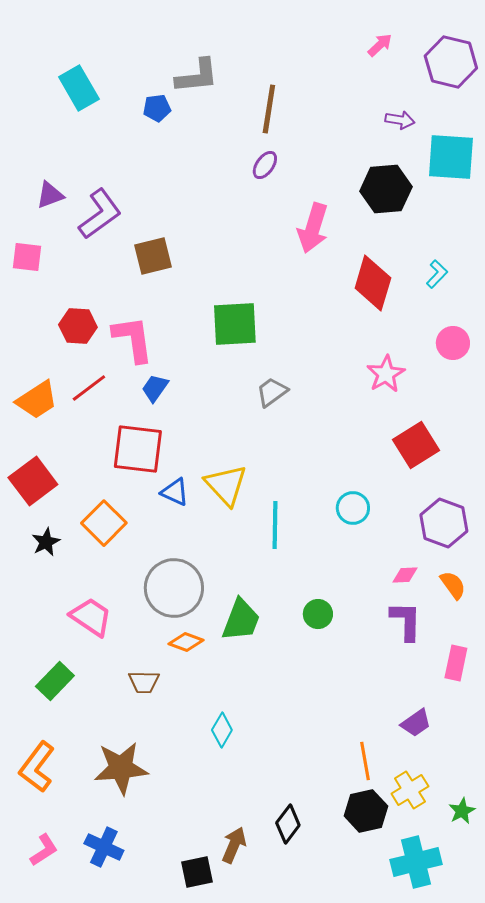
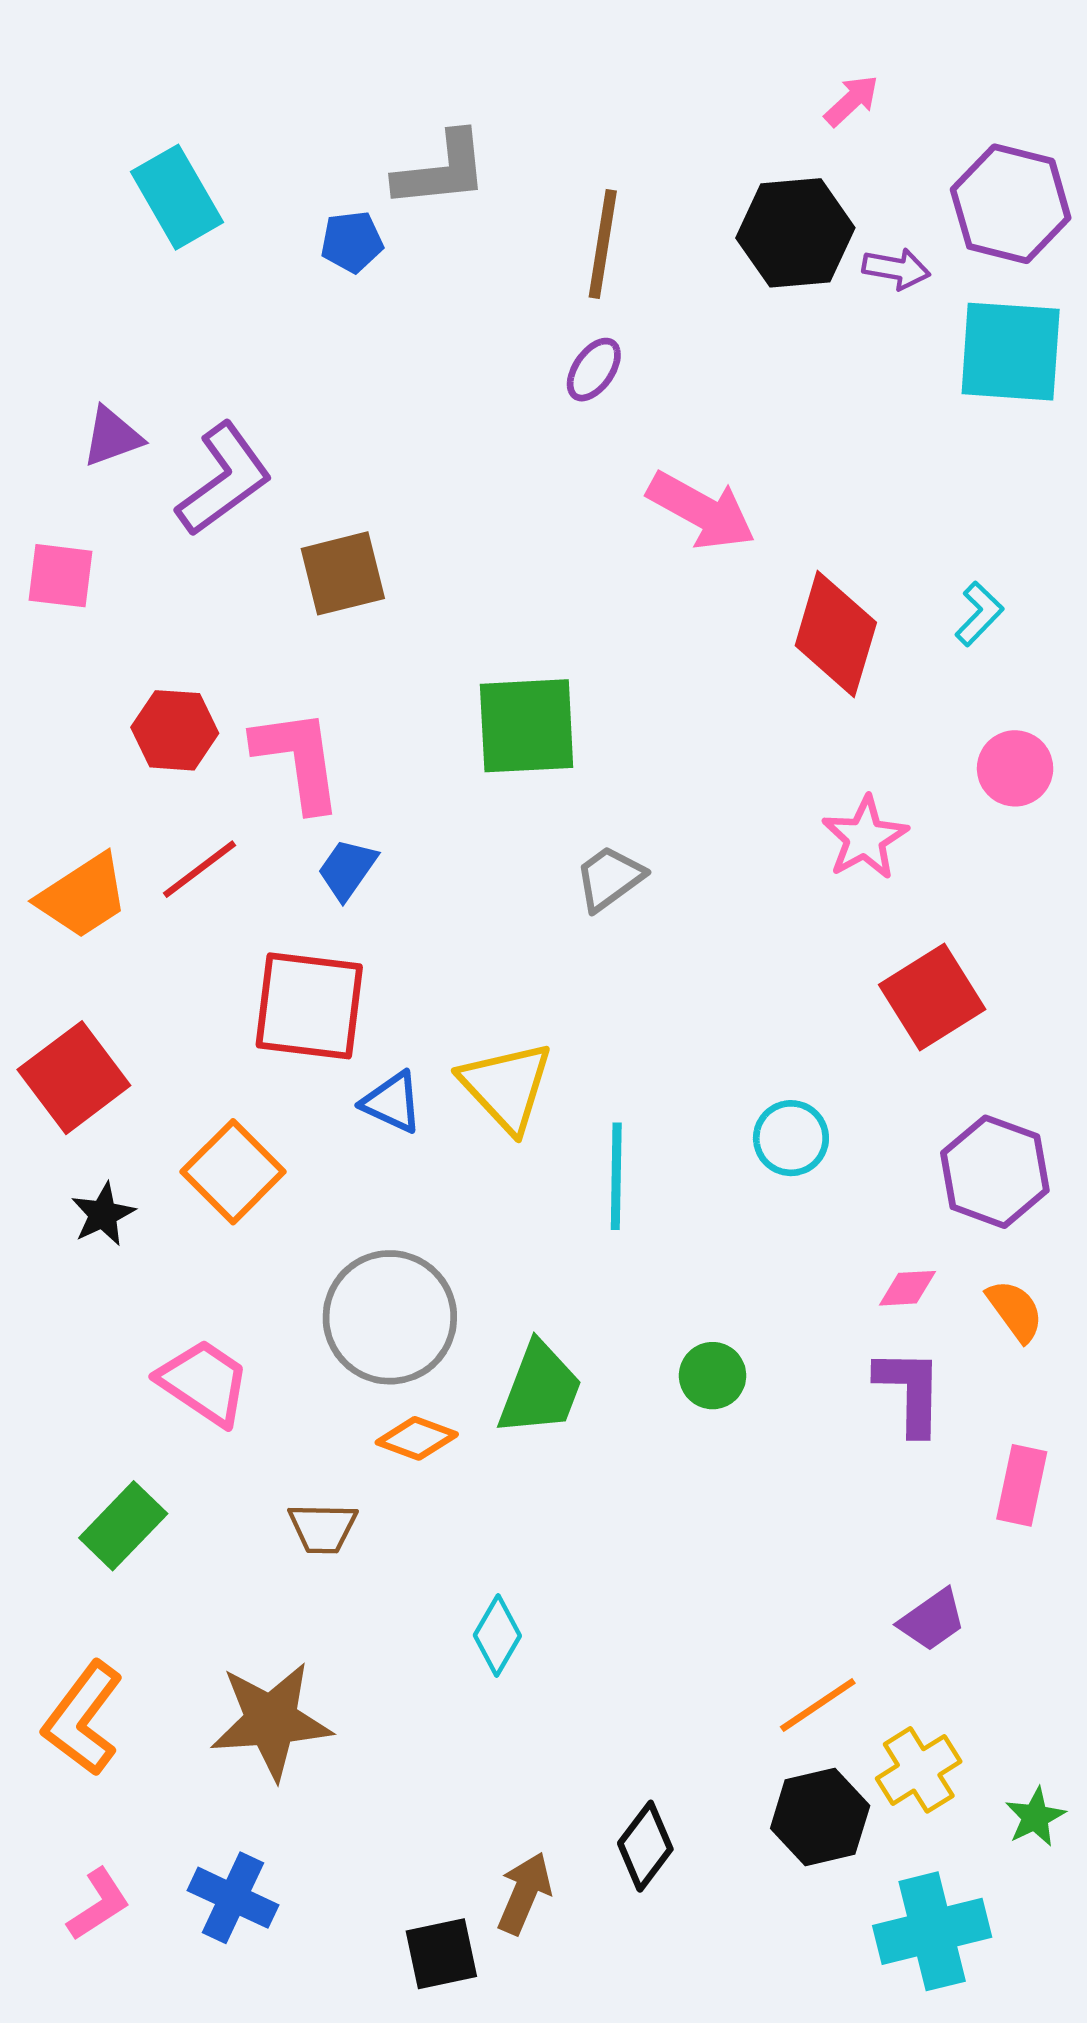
purple hexagon: (451, 62) -> (1011, 204), moved
black hexagon: (386, 189) -> (795, 233), moved
pink arrow: (313, 228) -> (701, 511), turned -78
orange line: (365, 761) -> (818, 1705), turned 66

